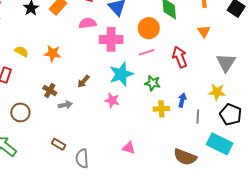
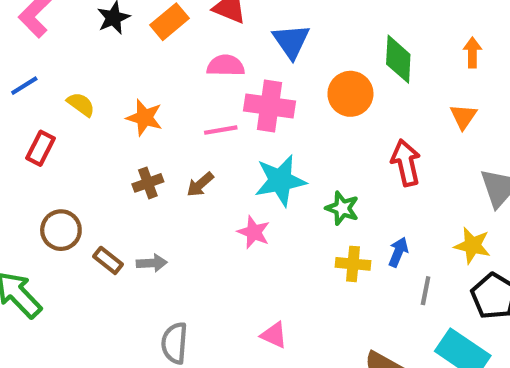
pink line: (147, 52) -> (221, 130), moved
brown cross: (50, 90) -> (148, 183), moved, turned 32
gray arrow: (65, 105) -> (152, 263), moved
brown rectangle: (59, 144) -> (108, 260), moved

